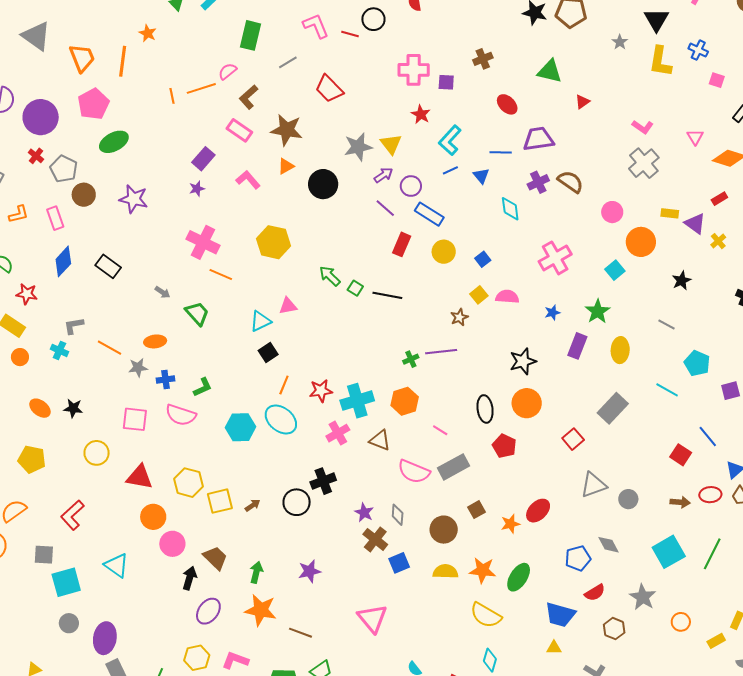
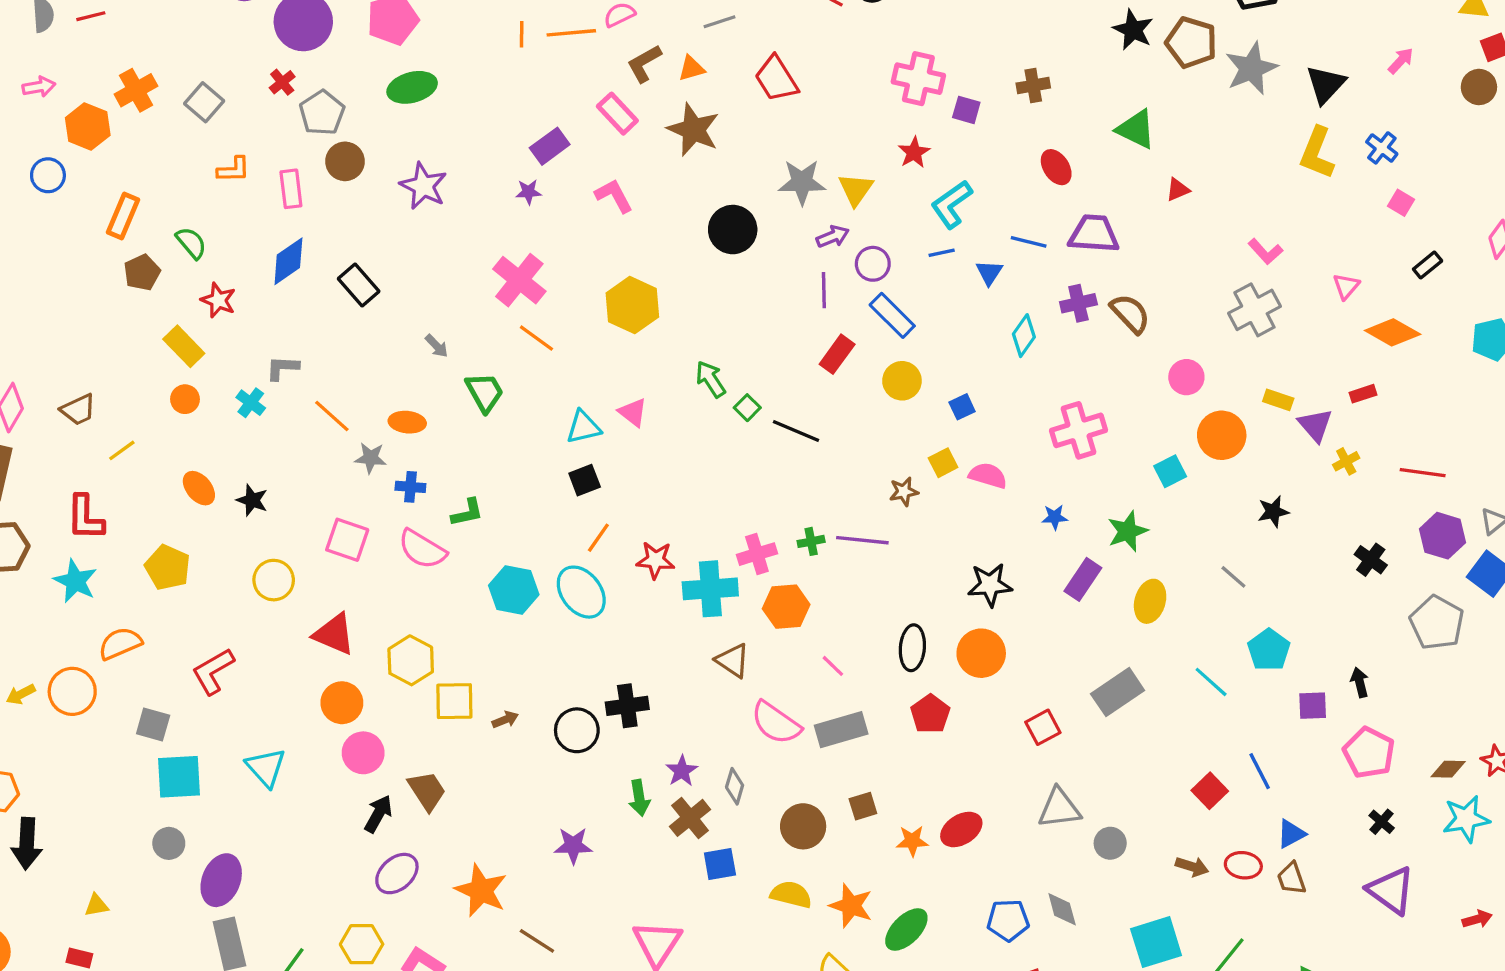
gray star: (620, 42) -> (1251, 68), moved, size x2.0
orange triangle: (286, 166) -> (691, 68), moved
purple line: (385, 208) -> (824, 290), turned 35
cyan diamond: (510, 209) -> (1024, 336), turned 30
pink triangle: (288, 306) -> (633, 412), turned 36
pink cross: (338, 433) -> (757, 554), moved
green arrow: (256, 572) -> (639, 798), moved, turned 145

